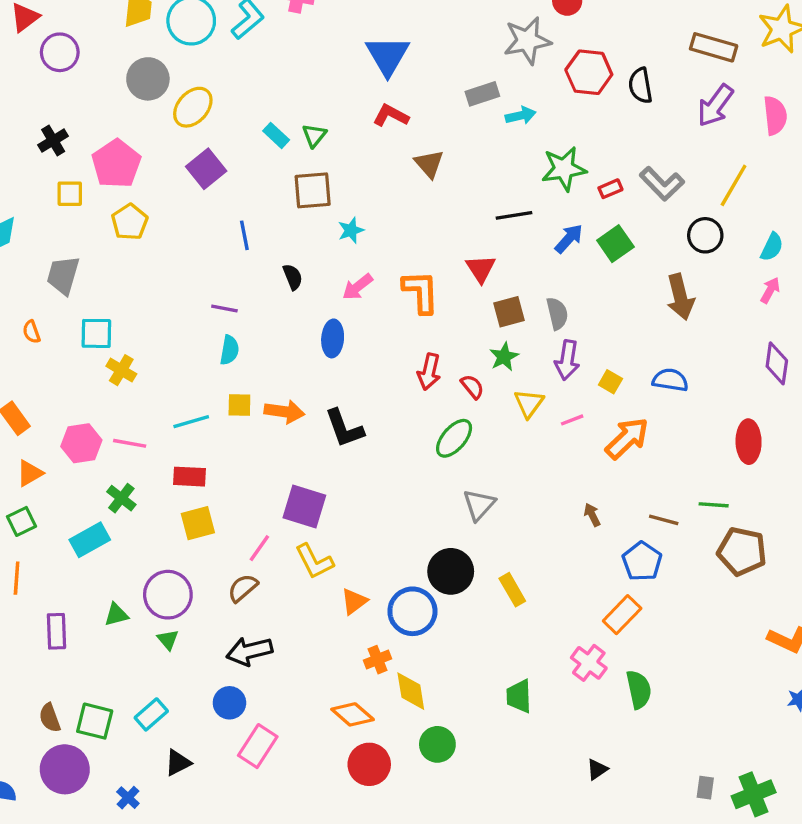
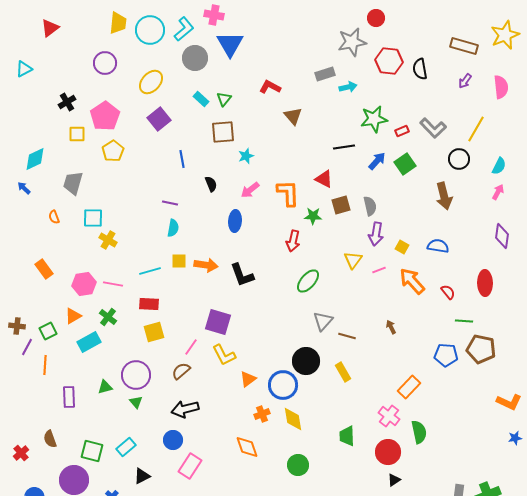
purple circle: (60, 52) -> (105, 63), moved
blue triangle: (388, 56) -> (230, 44), moved
gray circle: (148, 79) -> (195, 58), moved
purple arrow: (715, 106) -> (465, 81), size x0.6
red triangle: (481, 269) -> (324, 179), turned -30
green star: (504, 357) -> (313, 216), moved, turned 30
red semicircle: (472, 387) -> (448, 292), moved
orange arrow: (627, 438) -> (412, 281), turned -88
orange triangle: (30, 473) -> (73, 316), moved
brown line: (664, 520) -> (347, 336), moved
blue pentagon: (642, 561) -> (446, 355), moved, turned -30
yellow diamond: (411, 691) -> (293, 419), moved
orange diamond: (353, 714) -> (247, 447), turned 30
brown semicircle: (50, 718) -> (50, 439), moved
red circle: (369, 764) -> (388, 452), moved

